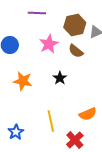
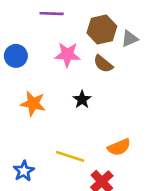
pink star: (49, 44) -> (67, 55), turned 30
yellow line: (51, 121) -> (70, 156), turned -60

